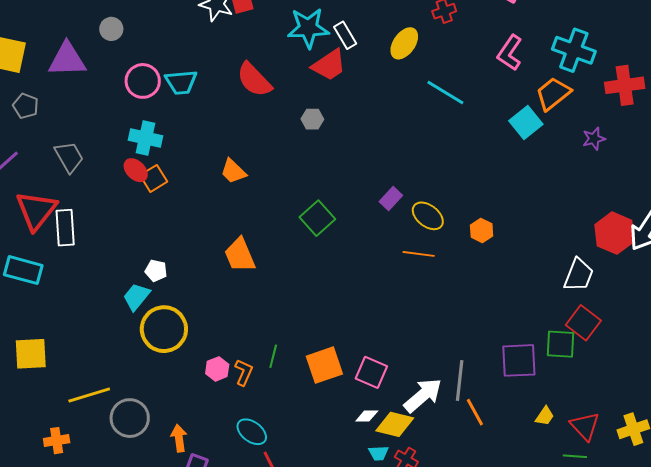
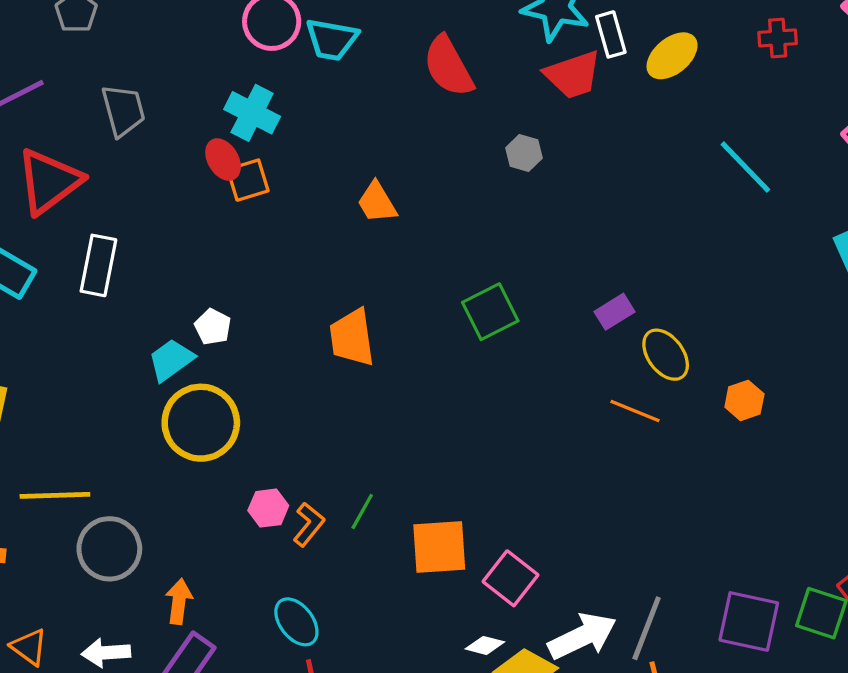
yellow ellipse: (404, 43) -> (672, 56), moved
white rectangle: (65, 228) -> (98, 265), moved

